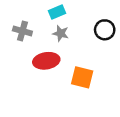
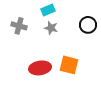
red ellipse: (46, 61) -> (40, 68), moved

